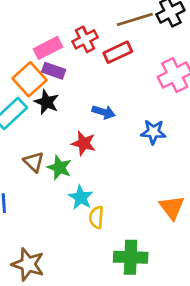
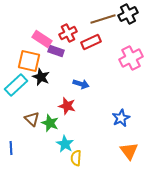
pink rectangle: (48, 48) -> (42, 39), turned 60
purple rectangle: (54, 71) -> (56, 51), moved
orange square: (29, 79) -> (29, 61), turned -35
blue star: (153, 132) -> (121, 118), moved, turned -30

